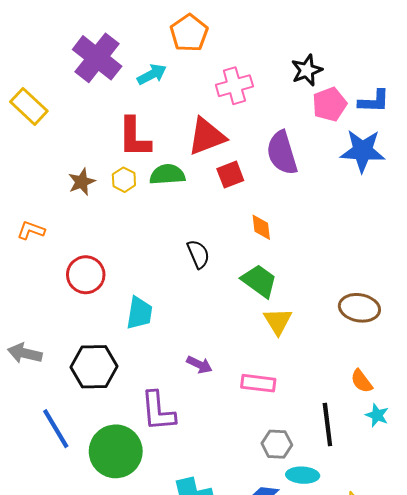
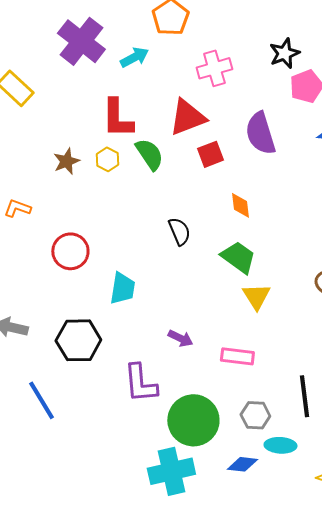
green semicircle: (167, 175) -> (149, 154), turned 60
green circle: (116, 451) -> (193, 420), moved

